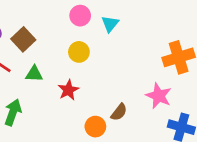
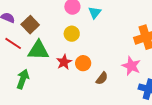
green triangle: (34, 74) -> (38, 50), size x1.6
orange circle: (95, 127) -> (83, 63), moved

